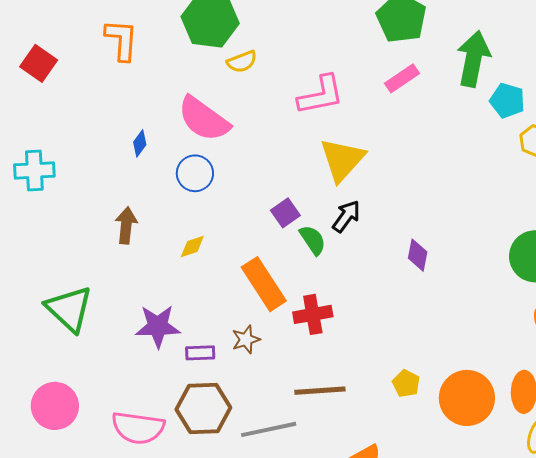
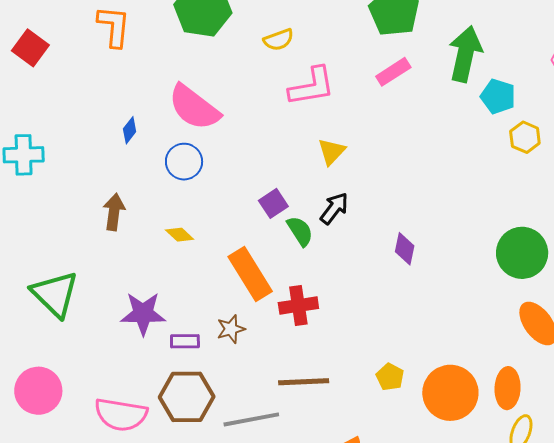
yellow semicircle: (242, 62) -> (278, 40), moved
yellow triangle: (342, 160) -> (332, 151), size x0.6
yellow diamond: (192, 246) -> (180, 235), turned 60

